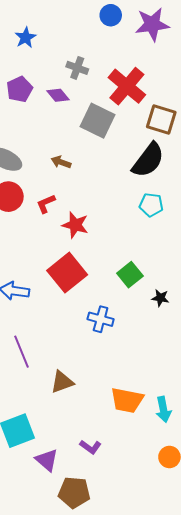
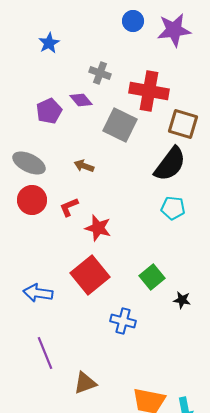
red cross: (127, 86) -> (149, 91), turned -30
purple pentagon: (19, 89) -> (49, 111), moved

